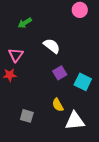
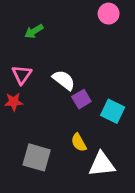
white semicircle: (52, 46) -> (64, 80), moved
gray square: (27, 116) -> (37, 157), size x1.5

